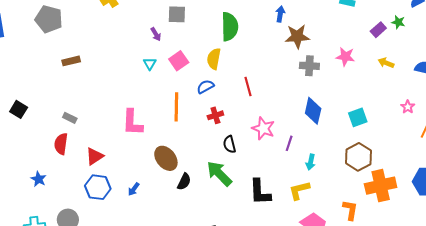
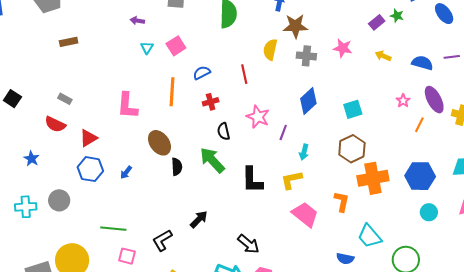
purple arrow: (156, 34) -> (137, 21), moved, turned 128
yellow semicircle: (214, 59) -> (270, 50), moved
black square: (19, 109) -> (12, 99), moved
blue diamond: (313, 111) -> (308, 101), turned 32
red semicircle: (61, 144) -> (55, 124), turned -75
black semicircle: (184, 182) -> (177, 167), turned -30

